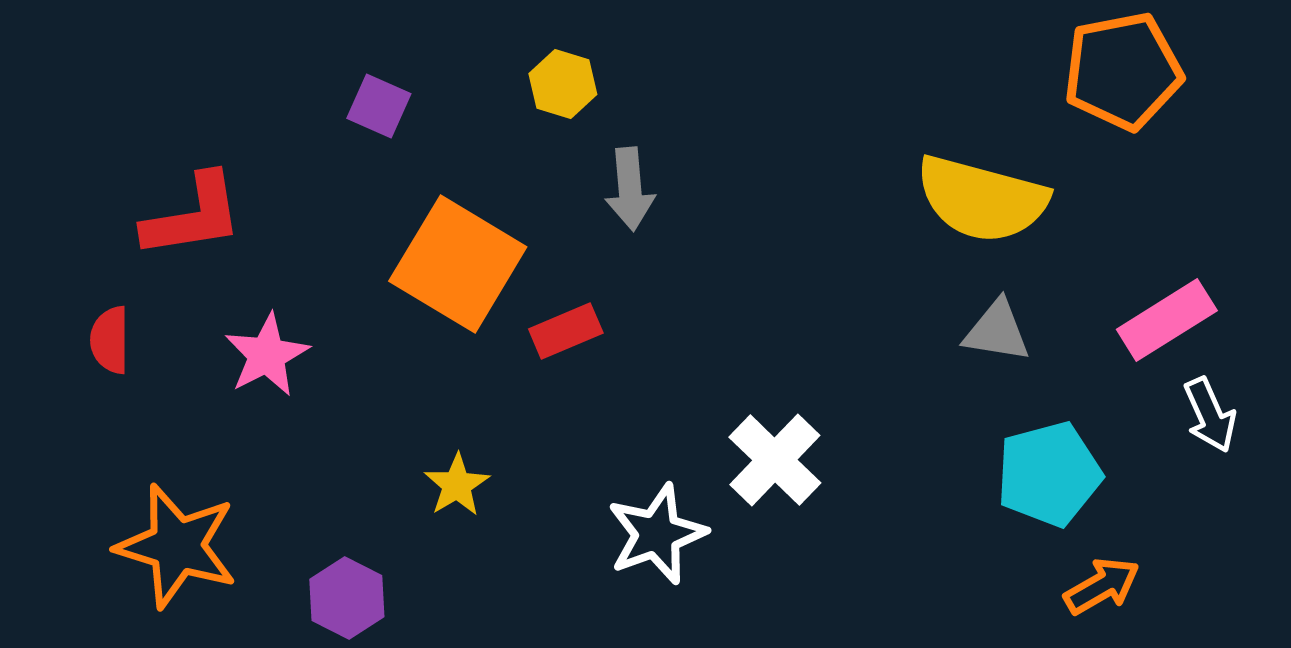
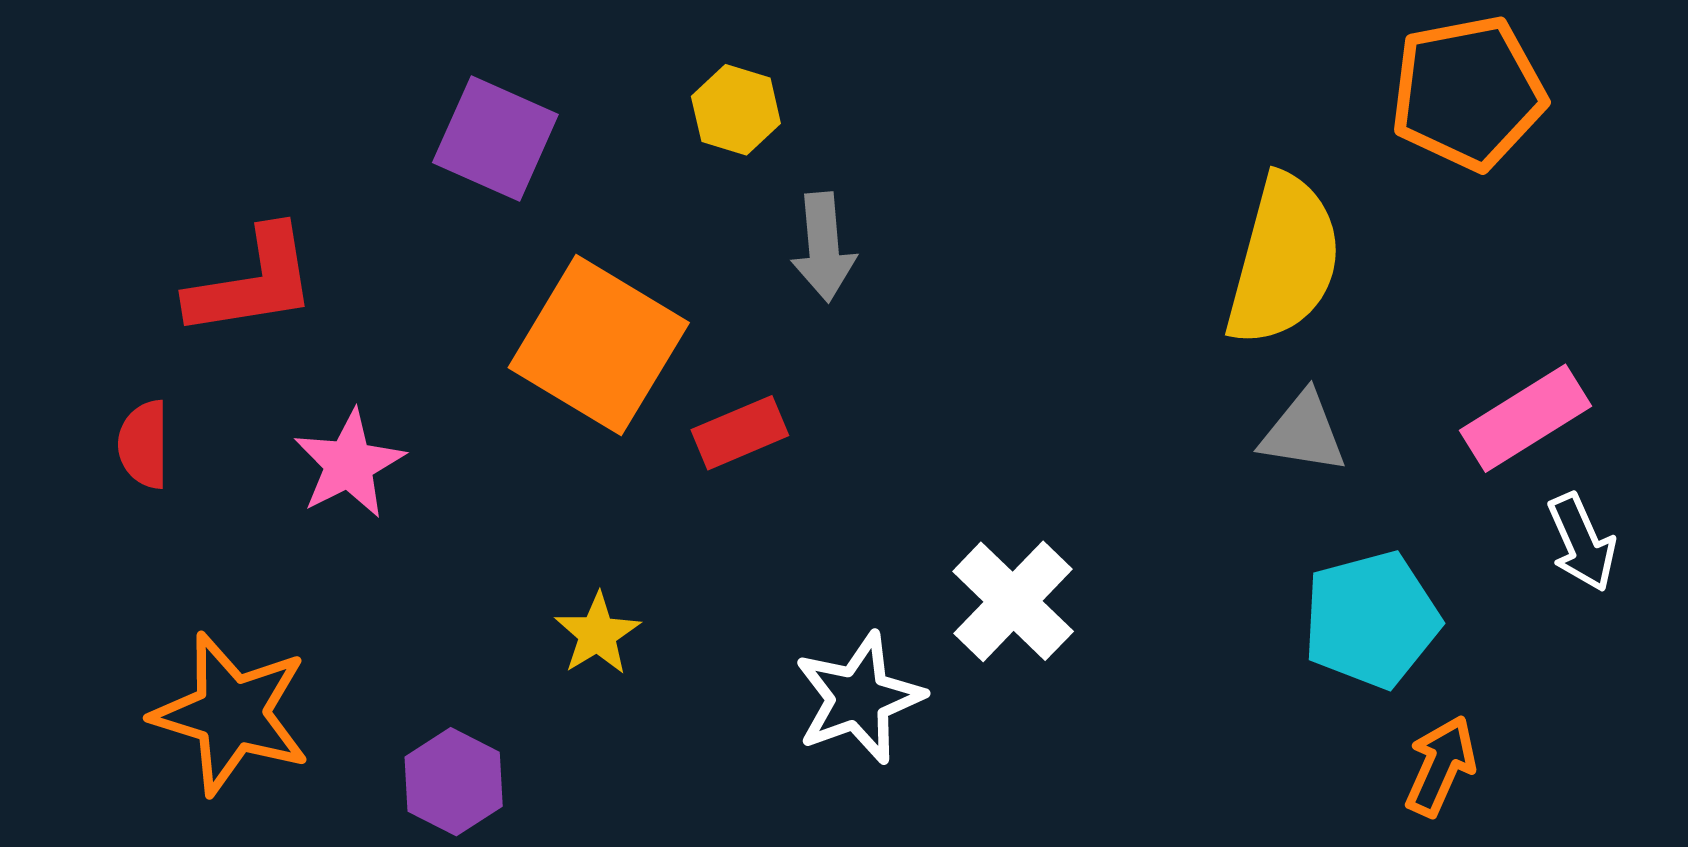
purple square: (379, 106) -> (495, 139), size x1.5
yellow semicircle: (982, 199) -> (1284, 260), turned -90
orange arrow: (1102, 586) -> (1441, 766), turned -36

